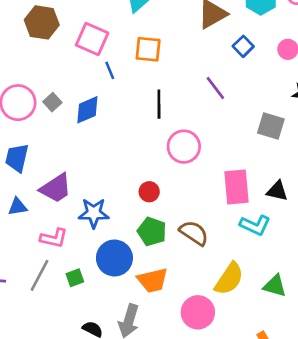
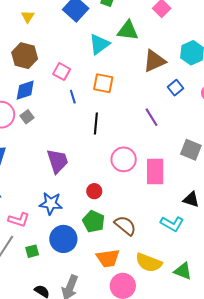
pink square: (92, 39) -> (62, 72), size x0.7
black line: (159, 104) -> (96, 124), moved
blue diamond: (87, 110) -> (25, 90), moved
pink rectangle: (237, 187) -> (155, 171), moved
purple trapezoid: (56, 188) -> (58, 161), moved, turned -80
yellow semicircle: (229, 279) -> (149, 263), turned 72
orange trapezoid: (153, 280) -> (108, 258), moved

